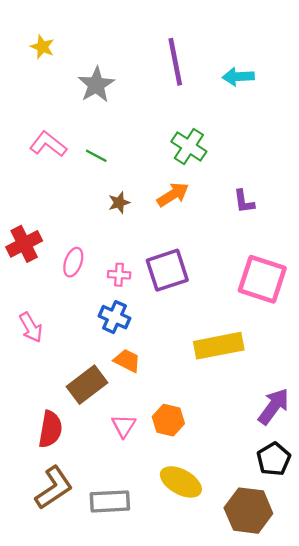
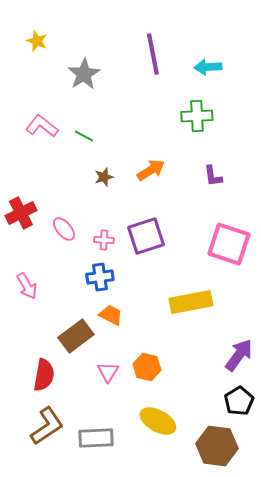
green cross: (189, 146) -> (197, 116), moved, turned -36
pink ellipse: (73, 262) -> (64, 229), turned -60
blue cross: (114, 317) -> (100, 277), turned -32

